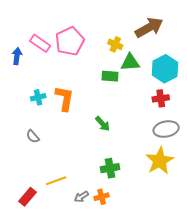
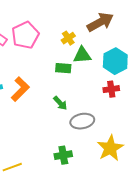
yellow cross: (115, 44) -> (68, 38), turned 32
orange L-shape: (65, 98) -> (20, 89), turned 35
green arrow: (103, 124) -> (60, 103), moved
gray ellipse: (166, 129) -> (82, 121), moved

